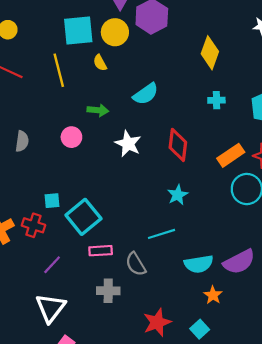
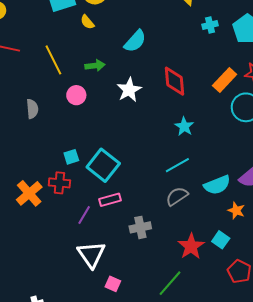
yellow line: (59, 70) -> (53, 60), moved
cyan cross: (216, 100) -> (210, 25), moved
white star: (128, 144) -> (129, 90), turned 30
pink rectangle: (101, 251) -> (110, 200), moved
gray semicircle: (136, 264) -> (177, 196), moved, turned 100
cyan square: (200, 329) -> (221, 240), moved

